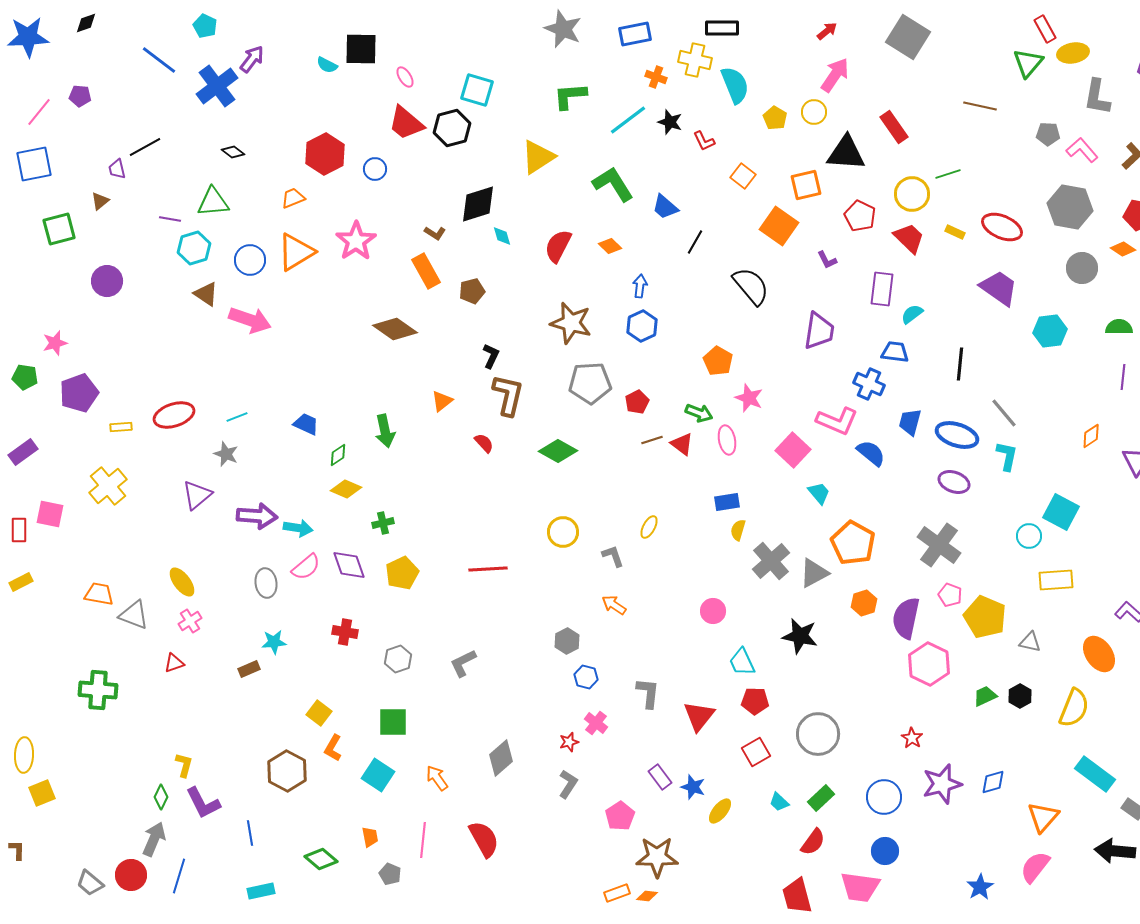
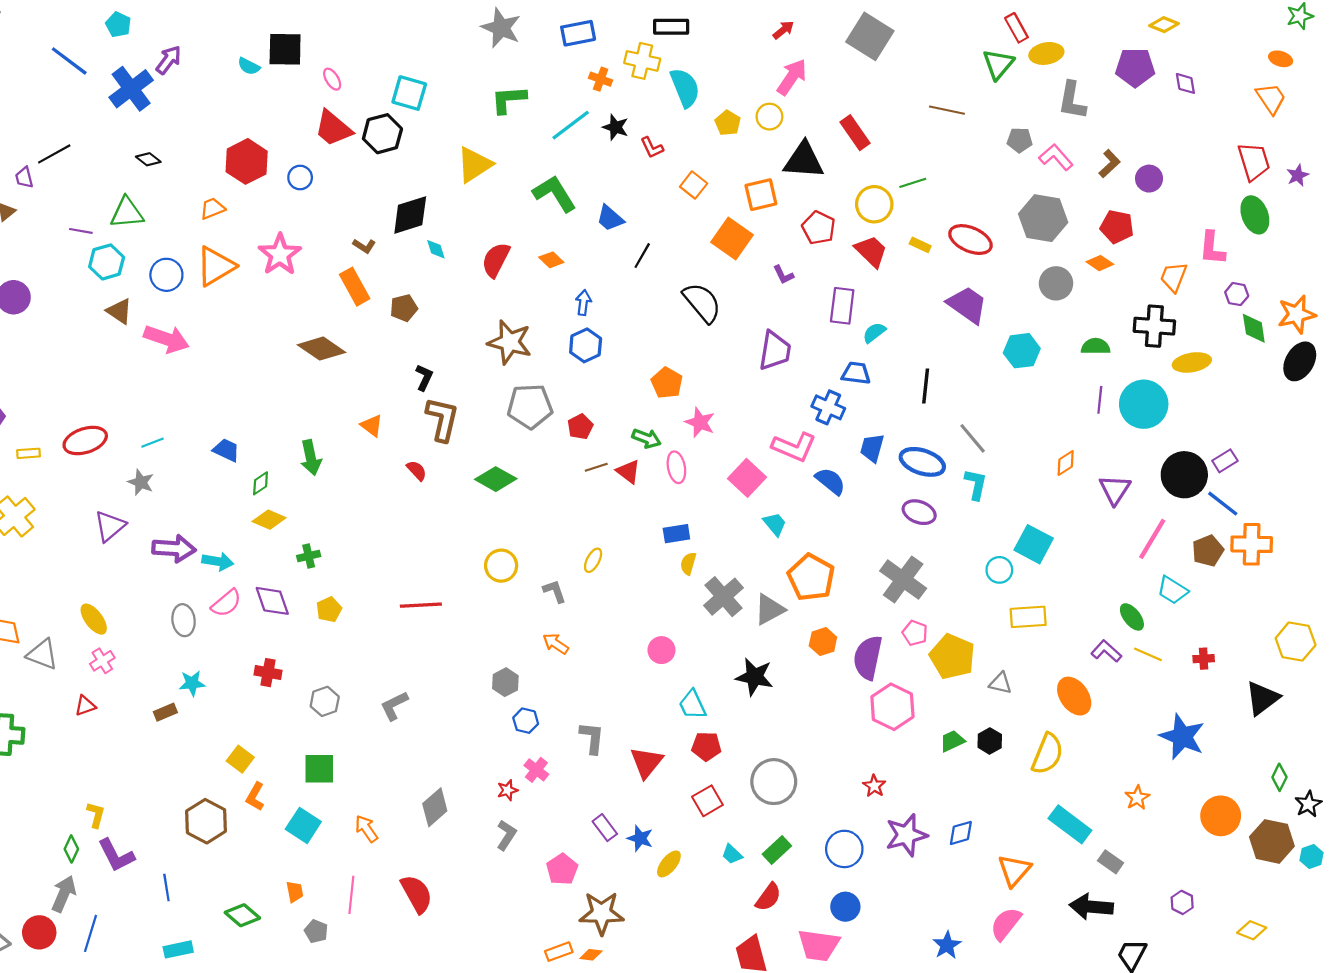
orange triangle: (442, 401) -> (372, 426), turned -45
yellow pentagon: (402, 573) -> (329, 609), size x0.7

